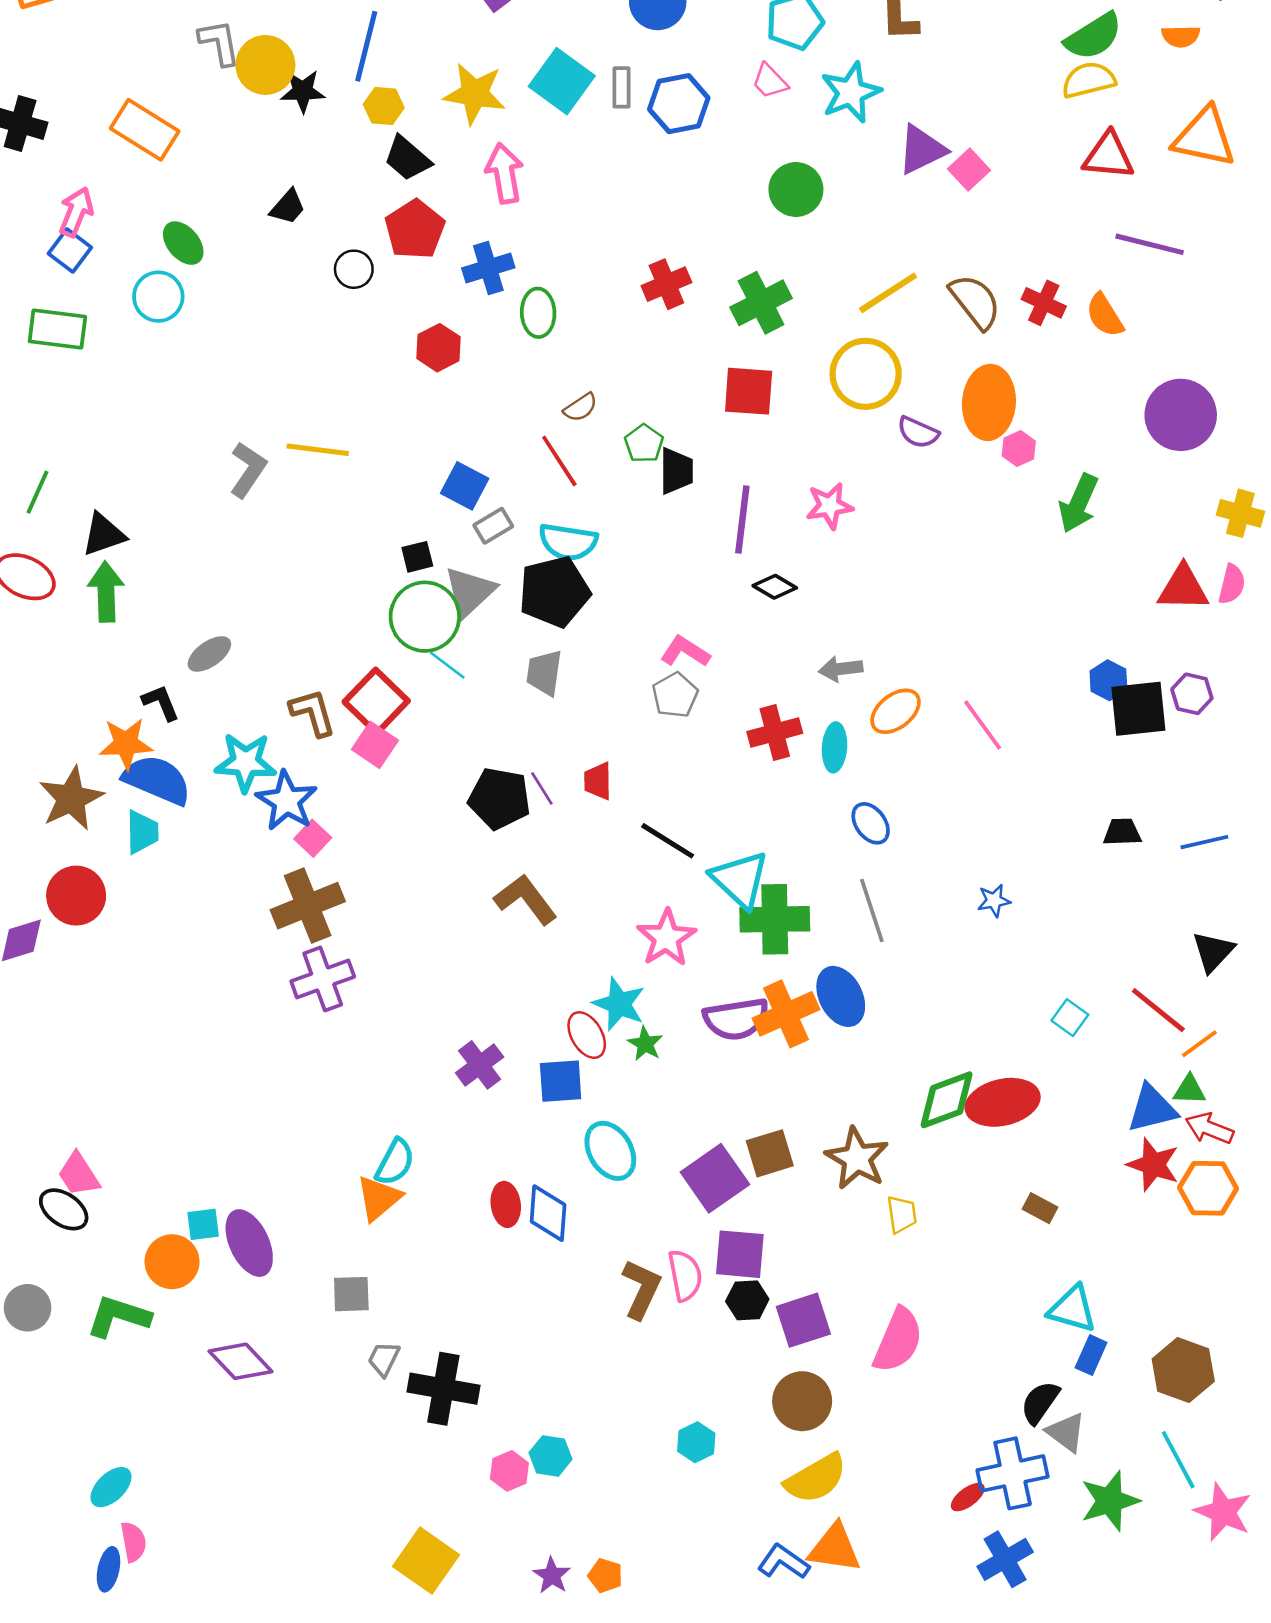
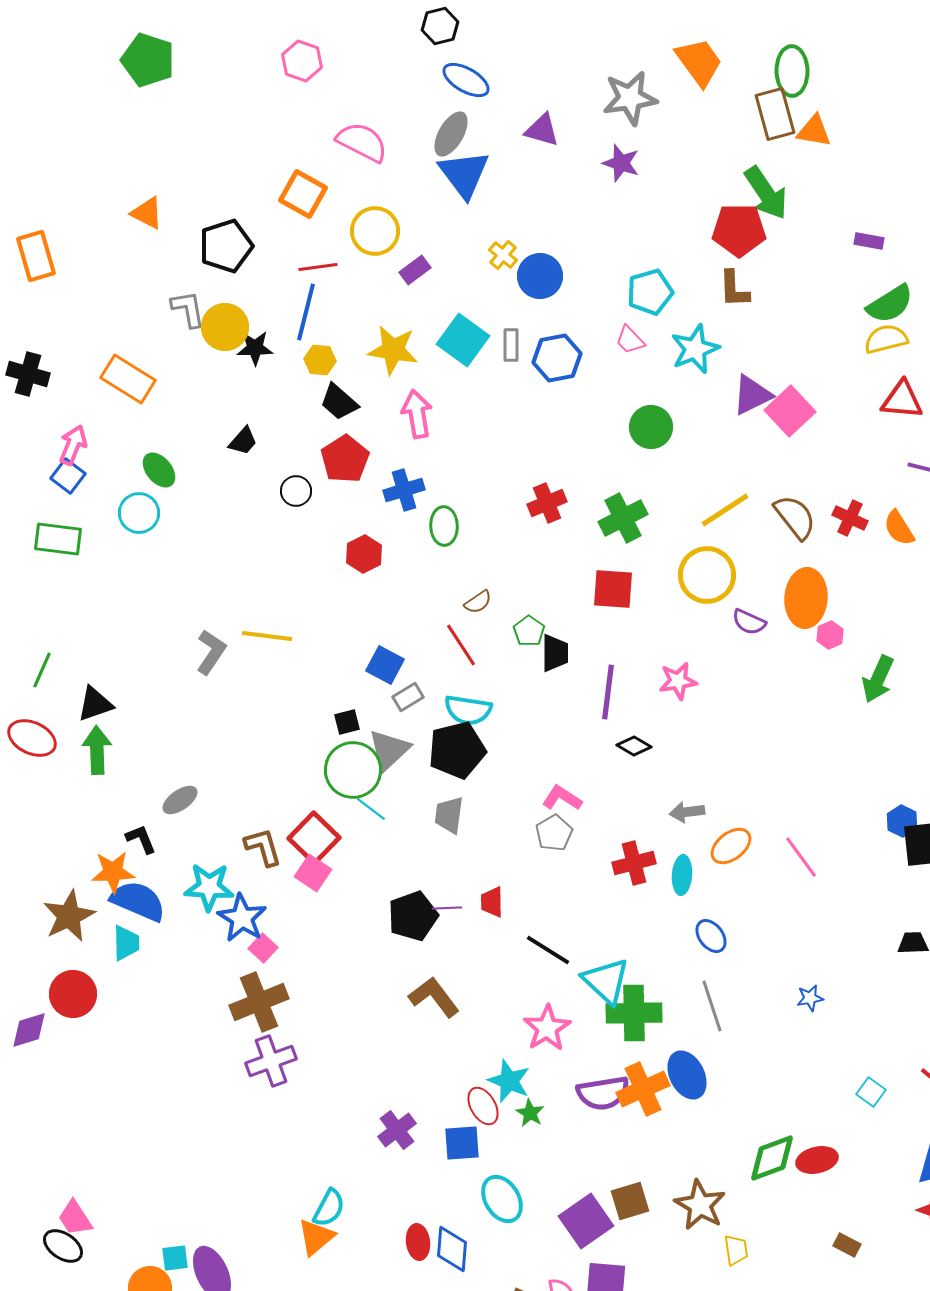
pink square: (969, 170) -> (790, 411), size x1.5
purple line: (542, 788) -> (447, 908), turned -60
black pentagon: (500, 798) -> (413, 916), turned -30
red ellipse: (1003, 1102) -> (817, 1160), size x0.7

